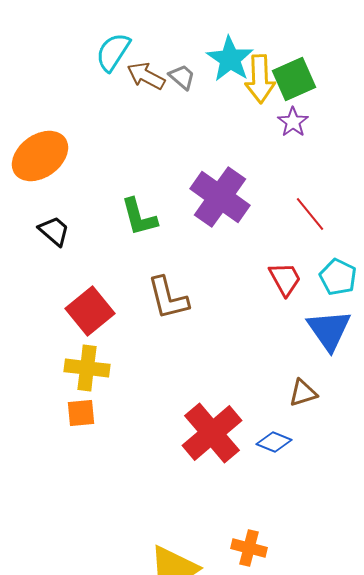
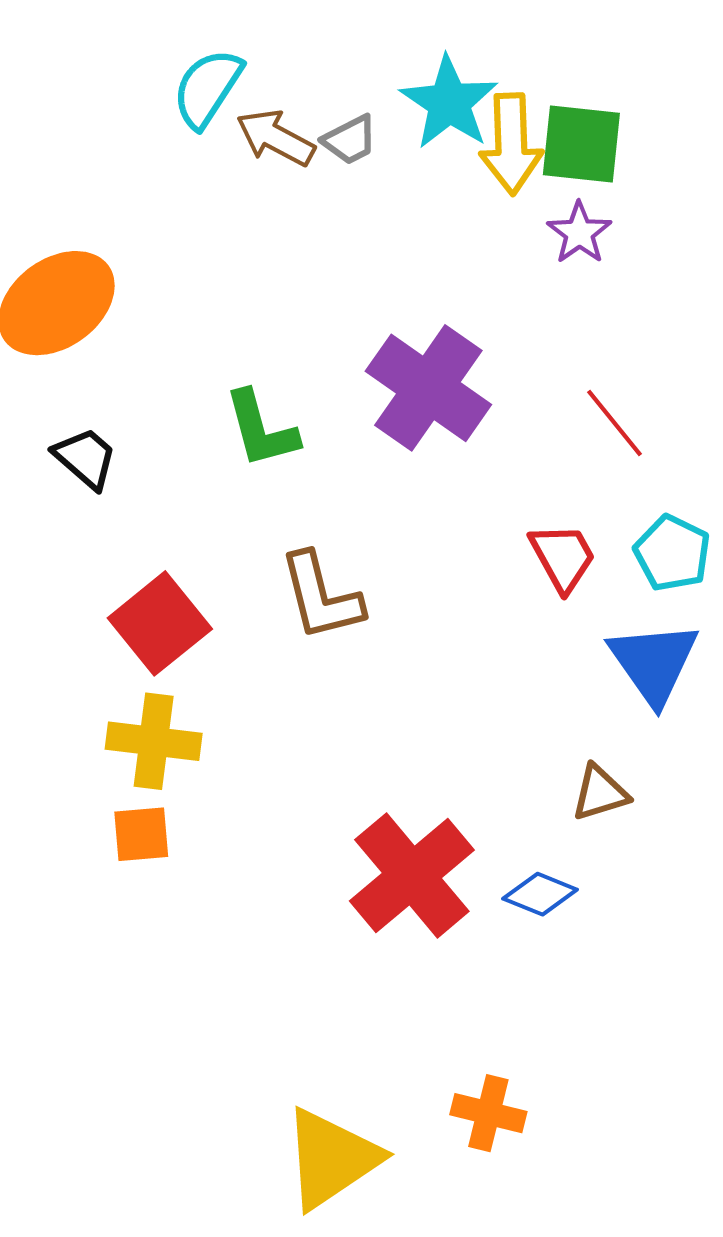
gray trapezoid: (182, 77) -> (350, 140), turned 112
green square: (294, 79) -> (581, 144), turned 30

